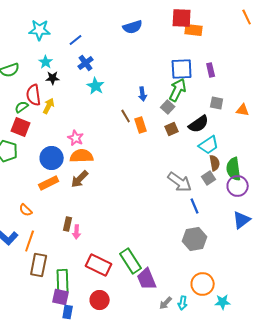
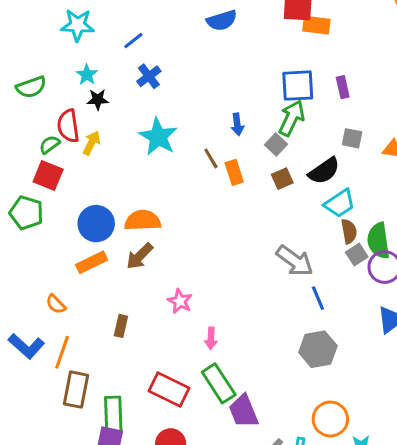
cyan star: (96, 86) -> (158, 137), moved, size x1.4
pink star: (76, 138) -> (180, 301), moved
gray square: (209, 178) -> (357, 255), moved
pink arrow: (77, 232) -> (211, 338), moved

